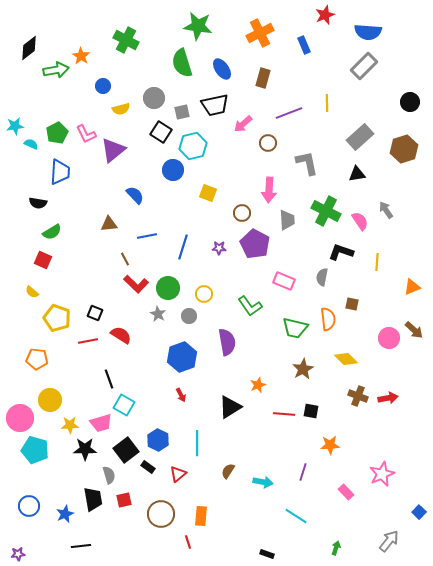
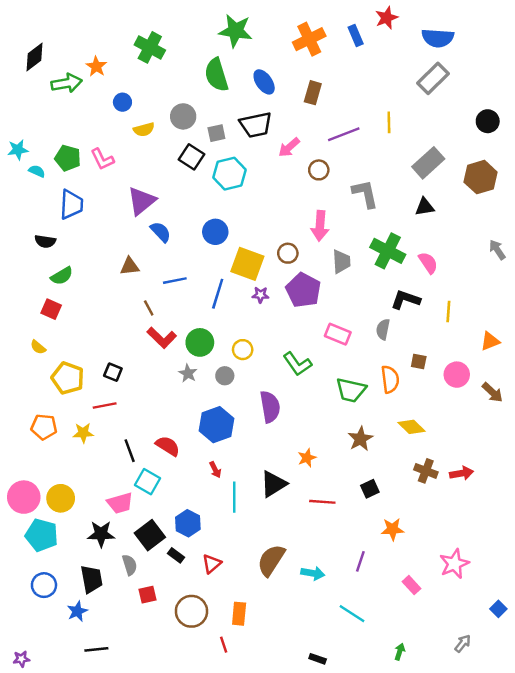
blue rectangle: (304, 45) -> (356, 36), moved
green pentagon: (57, 133) -> (68, 158), turned -30
purple triangle: (113, 150) -> (142, 201), moved
blue circle: (173, 170) -> (215, 232), moved
yellow square: (208, 193) -> (247, 264), moved, size x1.6
gray arrow: (386, 210) -> (497, 250), moved
red semicircle: (121, 335) -> (168, 446), moved
pink circle: (389, 338) -> (457, 375), moved
yellow circle: (50, 400) -> (61, 498), moved
black square: (311, 411) -> (370, 489), turned -35
red line: (284, 414) -> (322, 502), moved
yellow star: (70, 425) -> (83, 433), moved
cyan line: (197, 443) -> (234, 497), moved
brown semicircle: (228, 471) -> (271, 560), size x1.8
black trapezoid: (93, 499) -> (92, 579), moved
blue circle: (29, 506) -> (44, 585), moved
gray arrow: (389, 541) -> (463, 643), size x0.7

